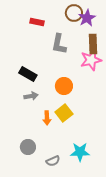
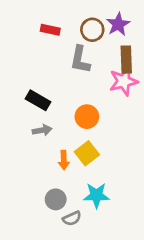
brown circle: (74, 13) -> (92, 30), moved
gray circle: (28, 147) -> (56, 199), moved
cyan star: (80, 152) -> (96, 195), moved

